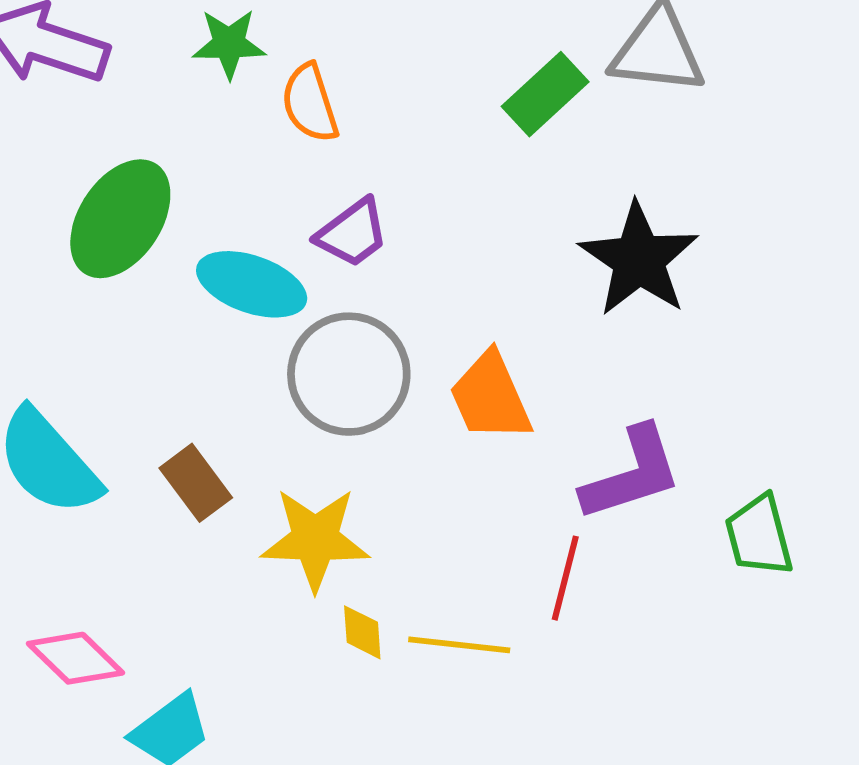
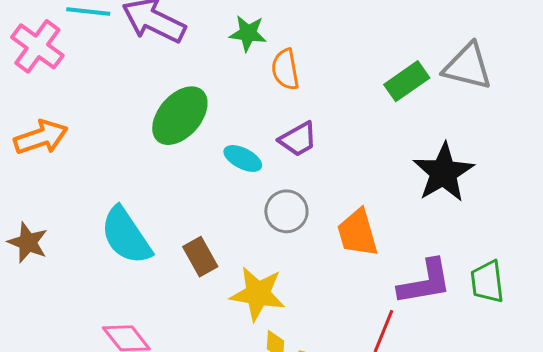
cyan ellipse: (252, 284) -> (243, 158), size x0.7
gray circle: (349, 374) -> (286, 211), size x0.7
green trapezoid: (759, 536) -> (487, 282), moved

